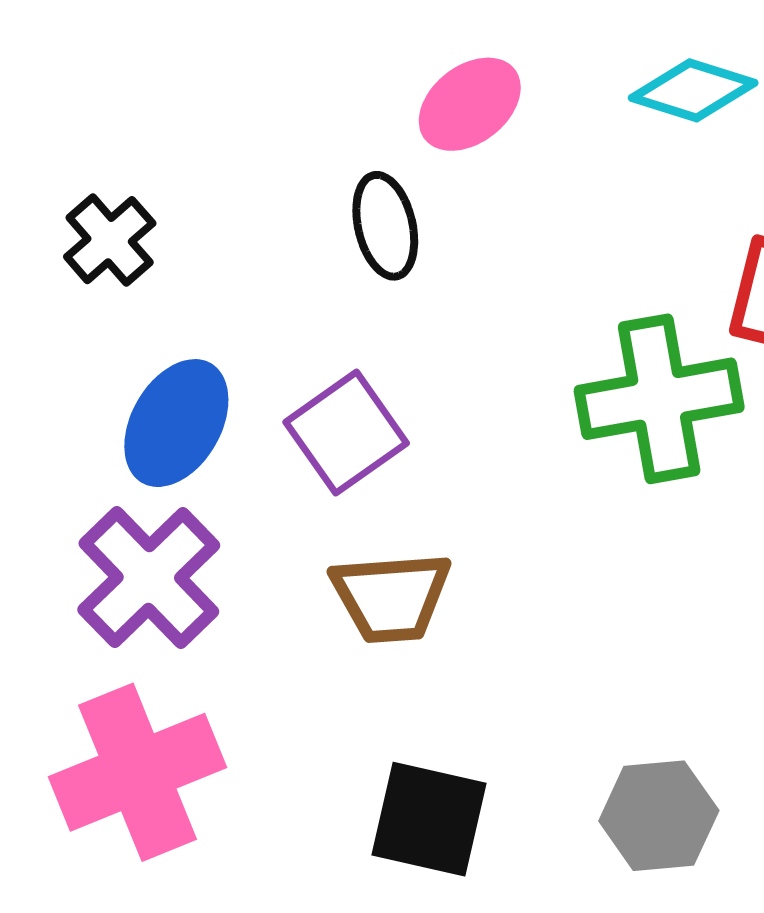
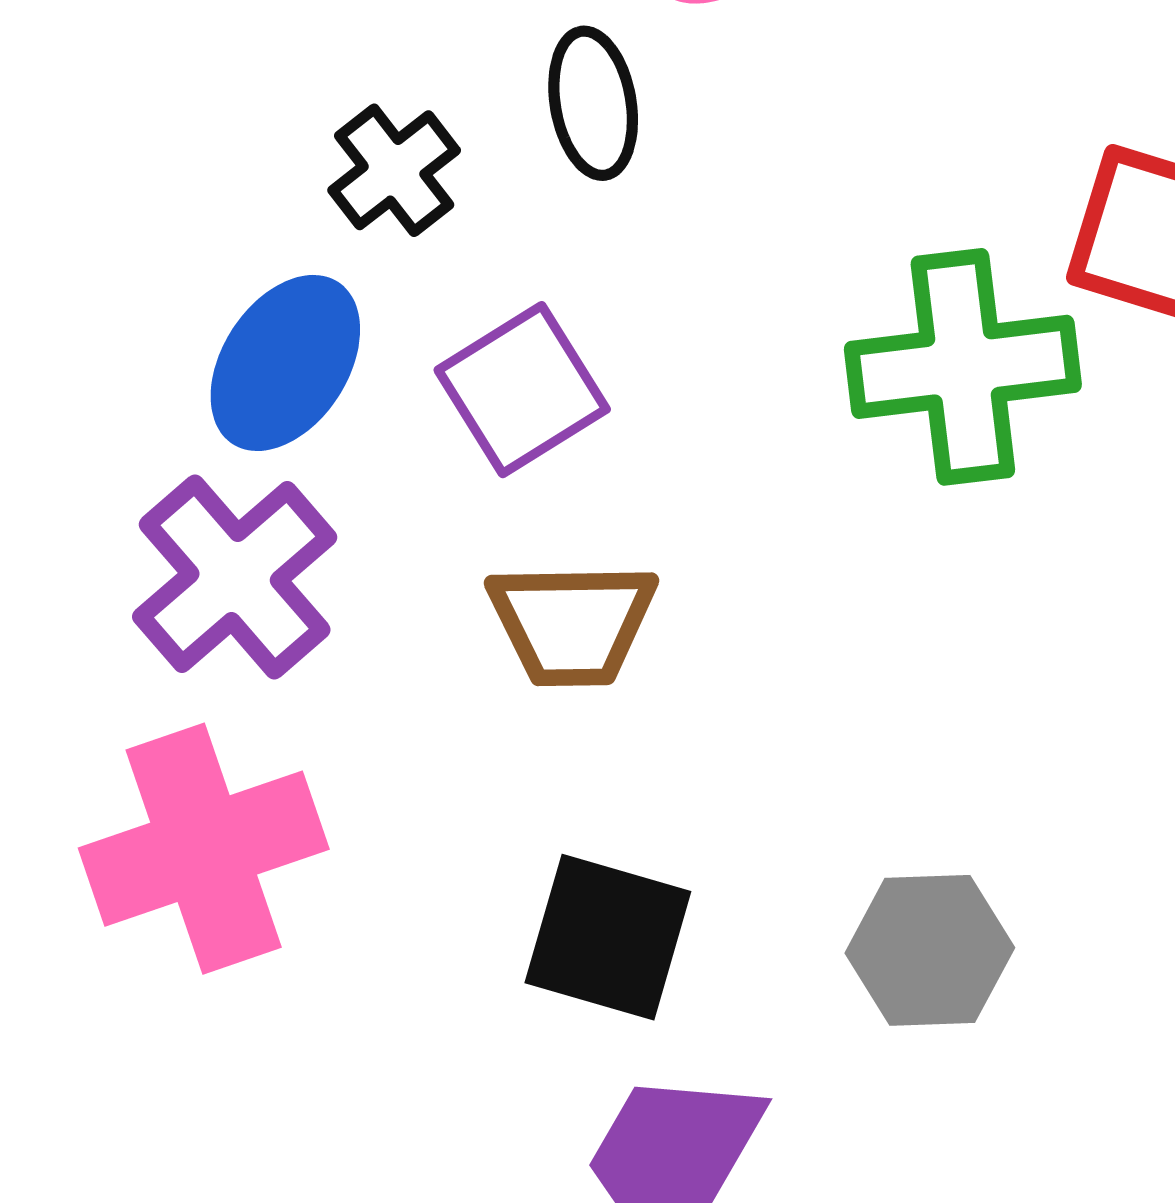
black cross: (110, 240) -> (394, 170), moved

